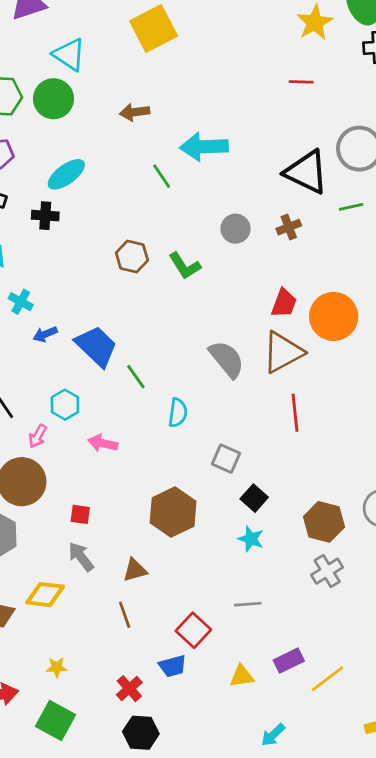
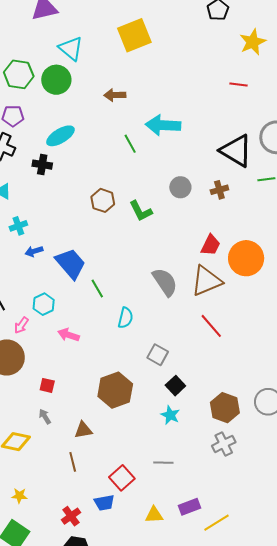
cyan cross: (21, 302) -> (18, 226), turned 36
red line: (295, 413) -> (211, 326), turned -40
gray arrow: (81, 557) -> (45, 416), size x0.7

